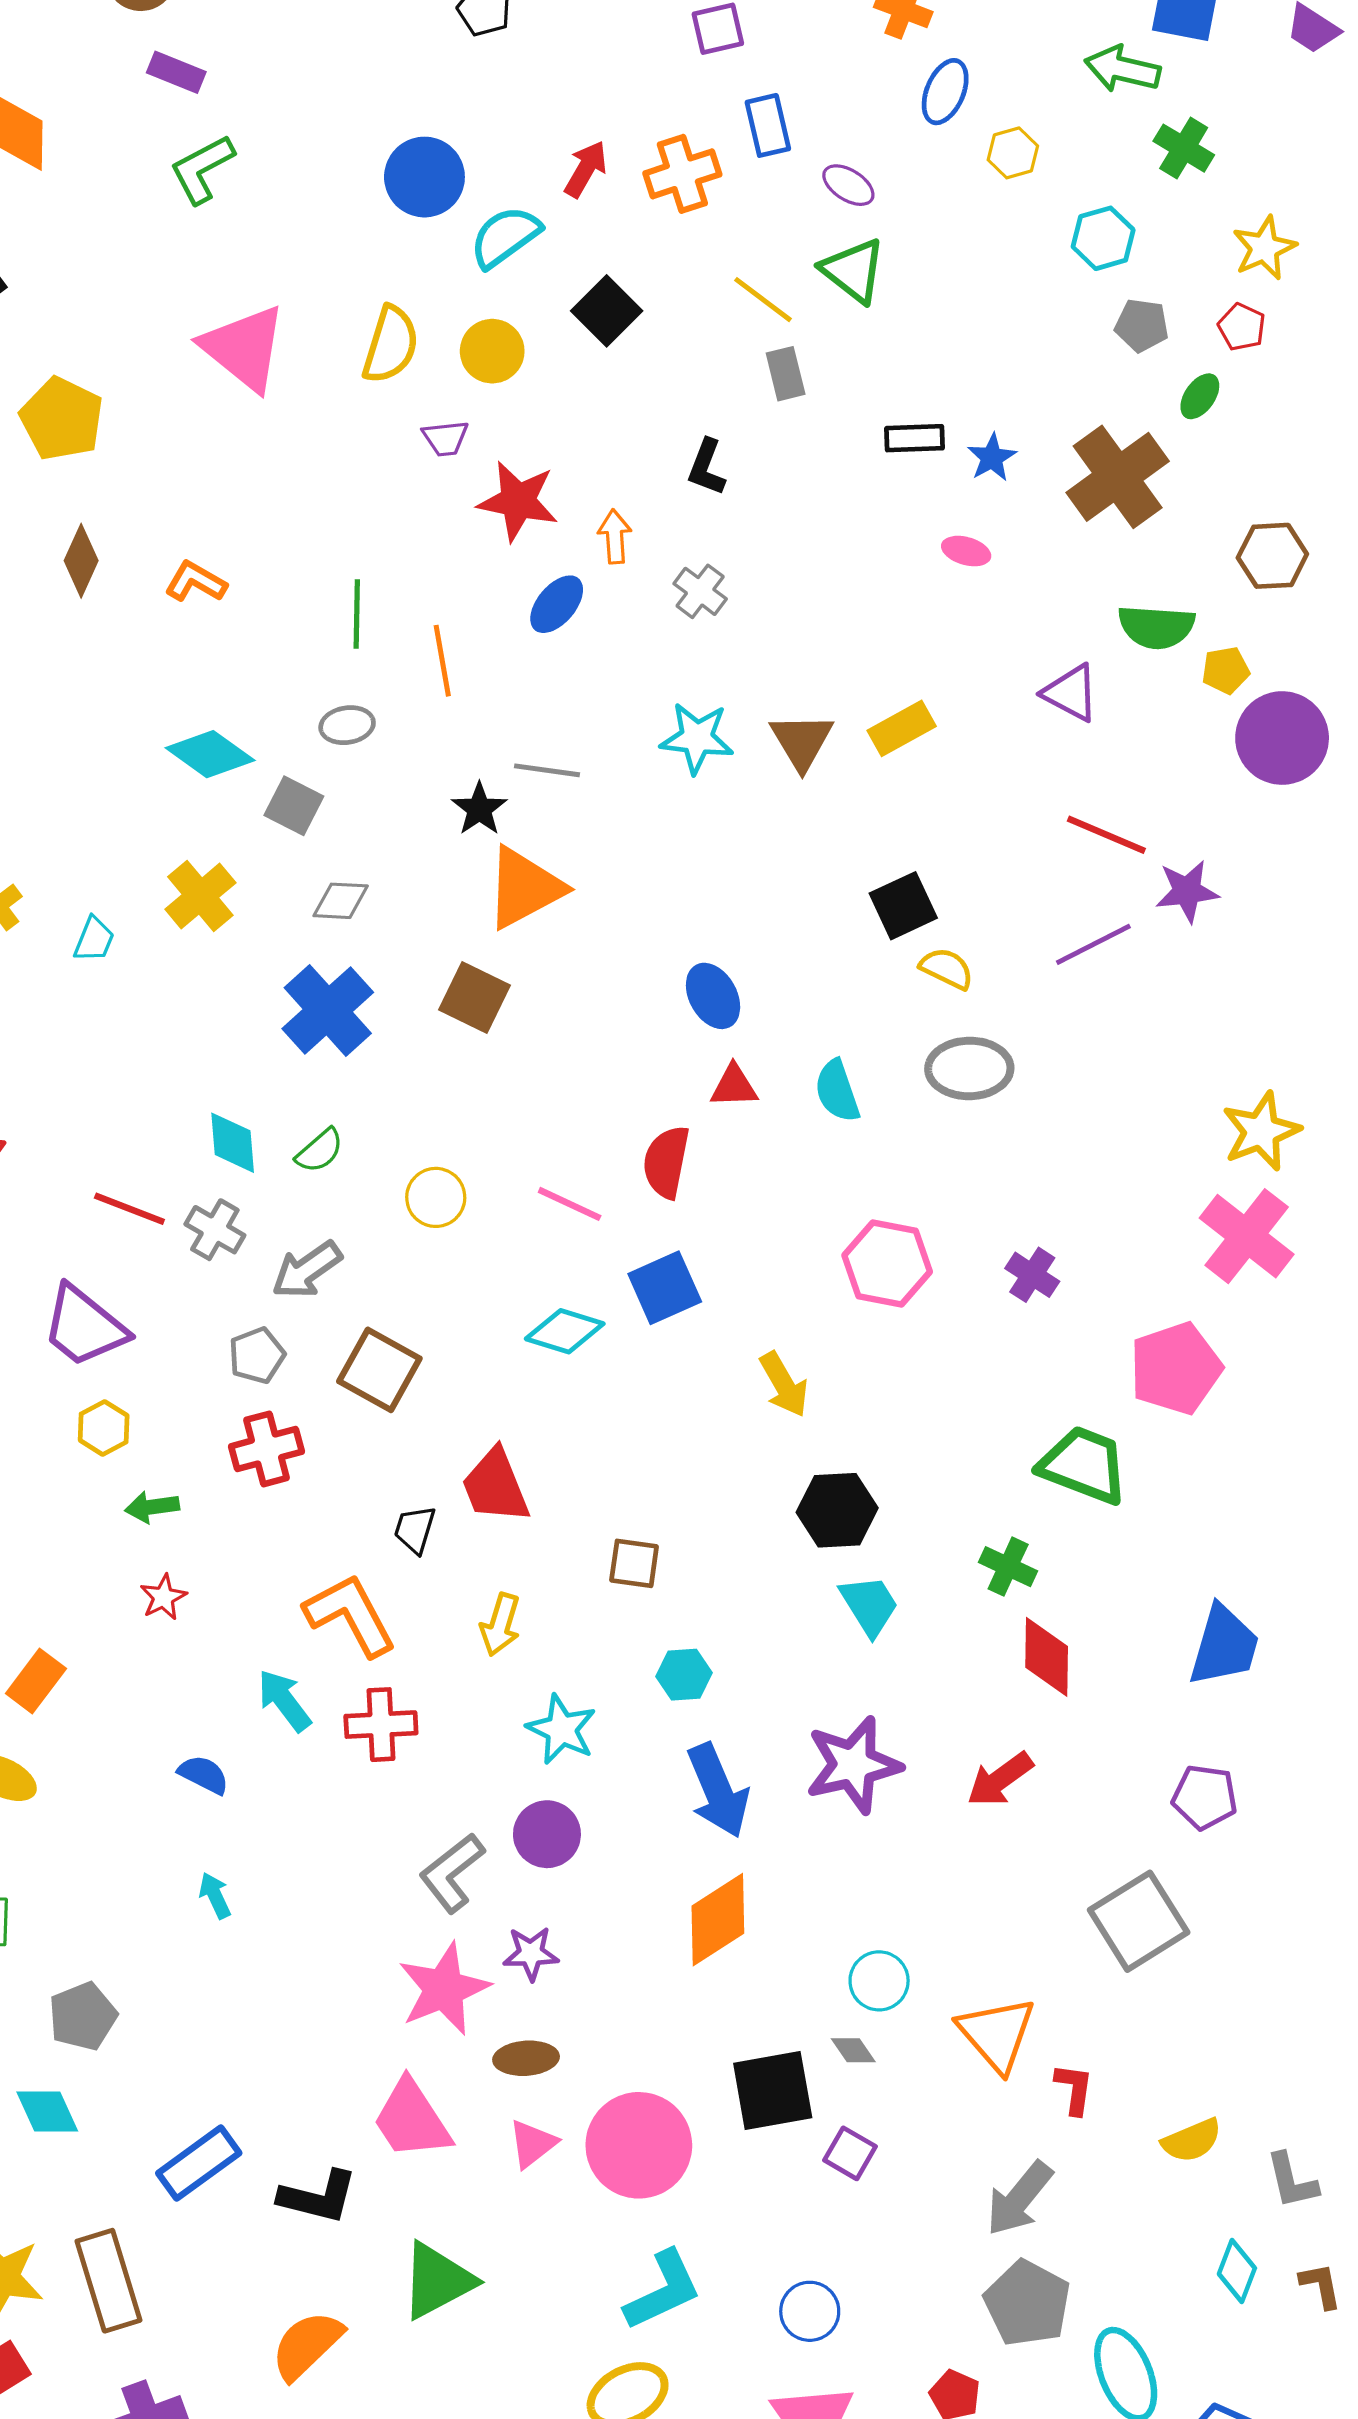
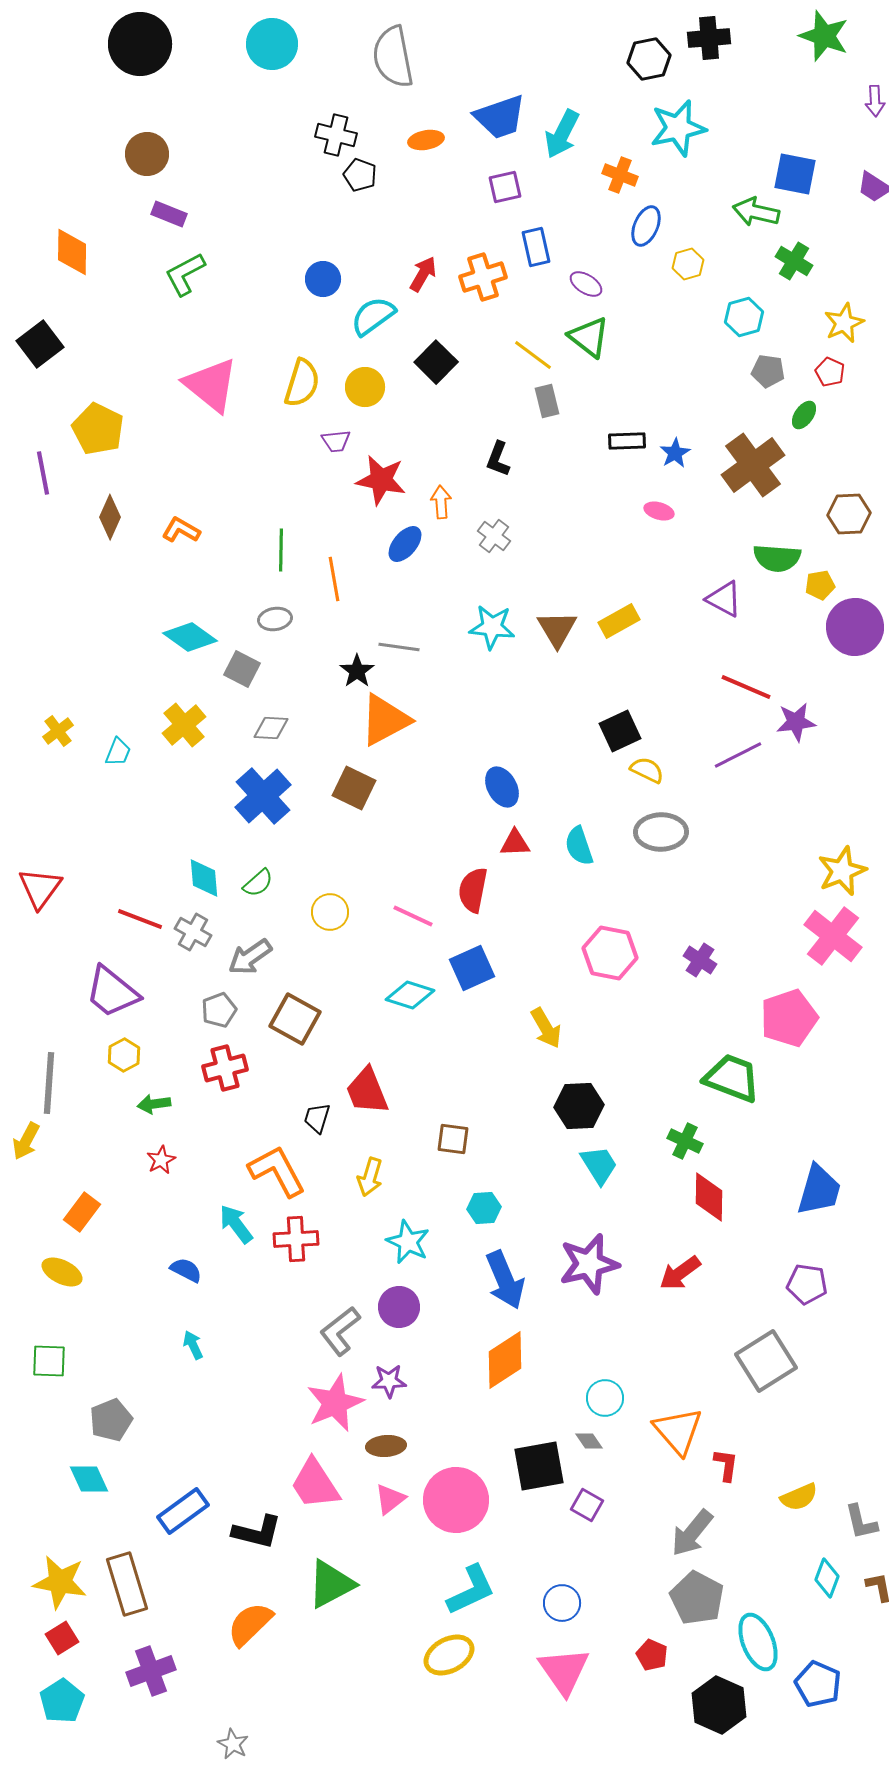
blue circle: (424, 177) -> (323, 279), size x0.7

